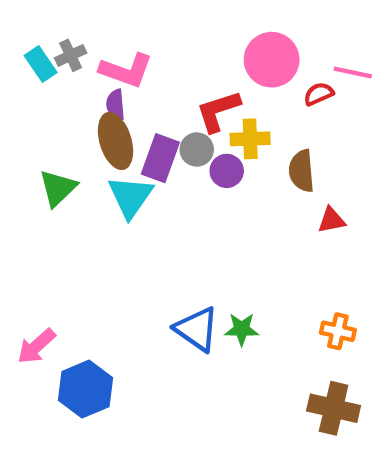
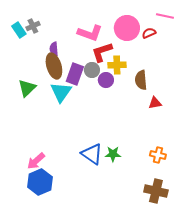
pink L-shape: (126, 70) -> (90, 33), moved
pink line: (353, 73) -> (165, 16), moved
red semicircle: (319, 94) -> (149, 33), moved
pink arrow: (36, 346) -> (36, 161), moved

